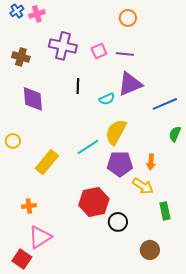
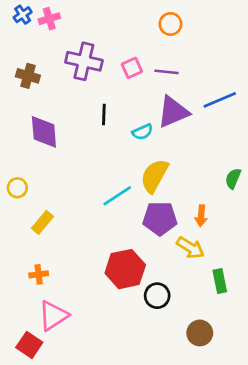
blue line: (165, 104) -> (220, 100), moved
yellow rectangle: (47, 162) -> (43, 222), moved, size x0.7

